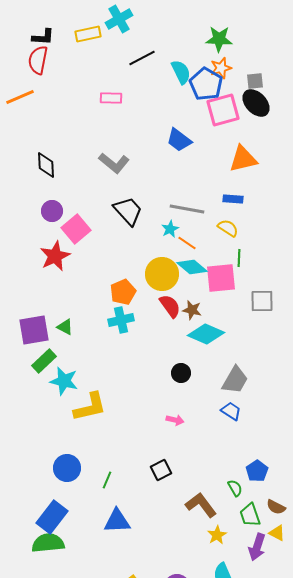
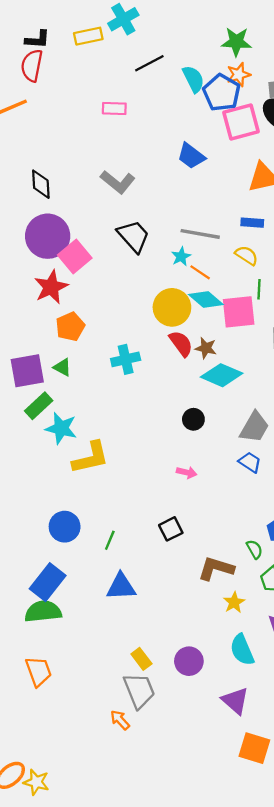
purple circle: (52, 211) -> (48, 236), size x1.8
orange pentagon: (123, 292) -> (70, 327), moved
brown L-shape: (201, 505) -> (216, 568), turned -36

